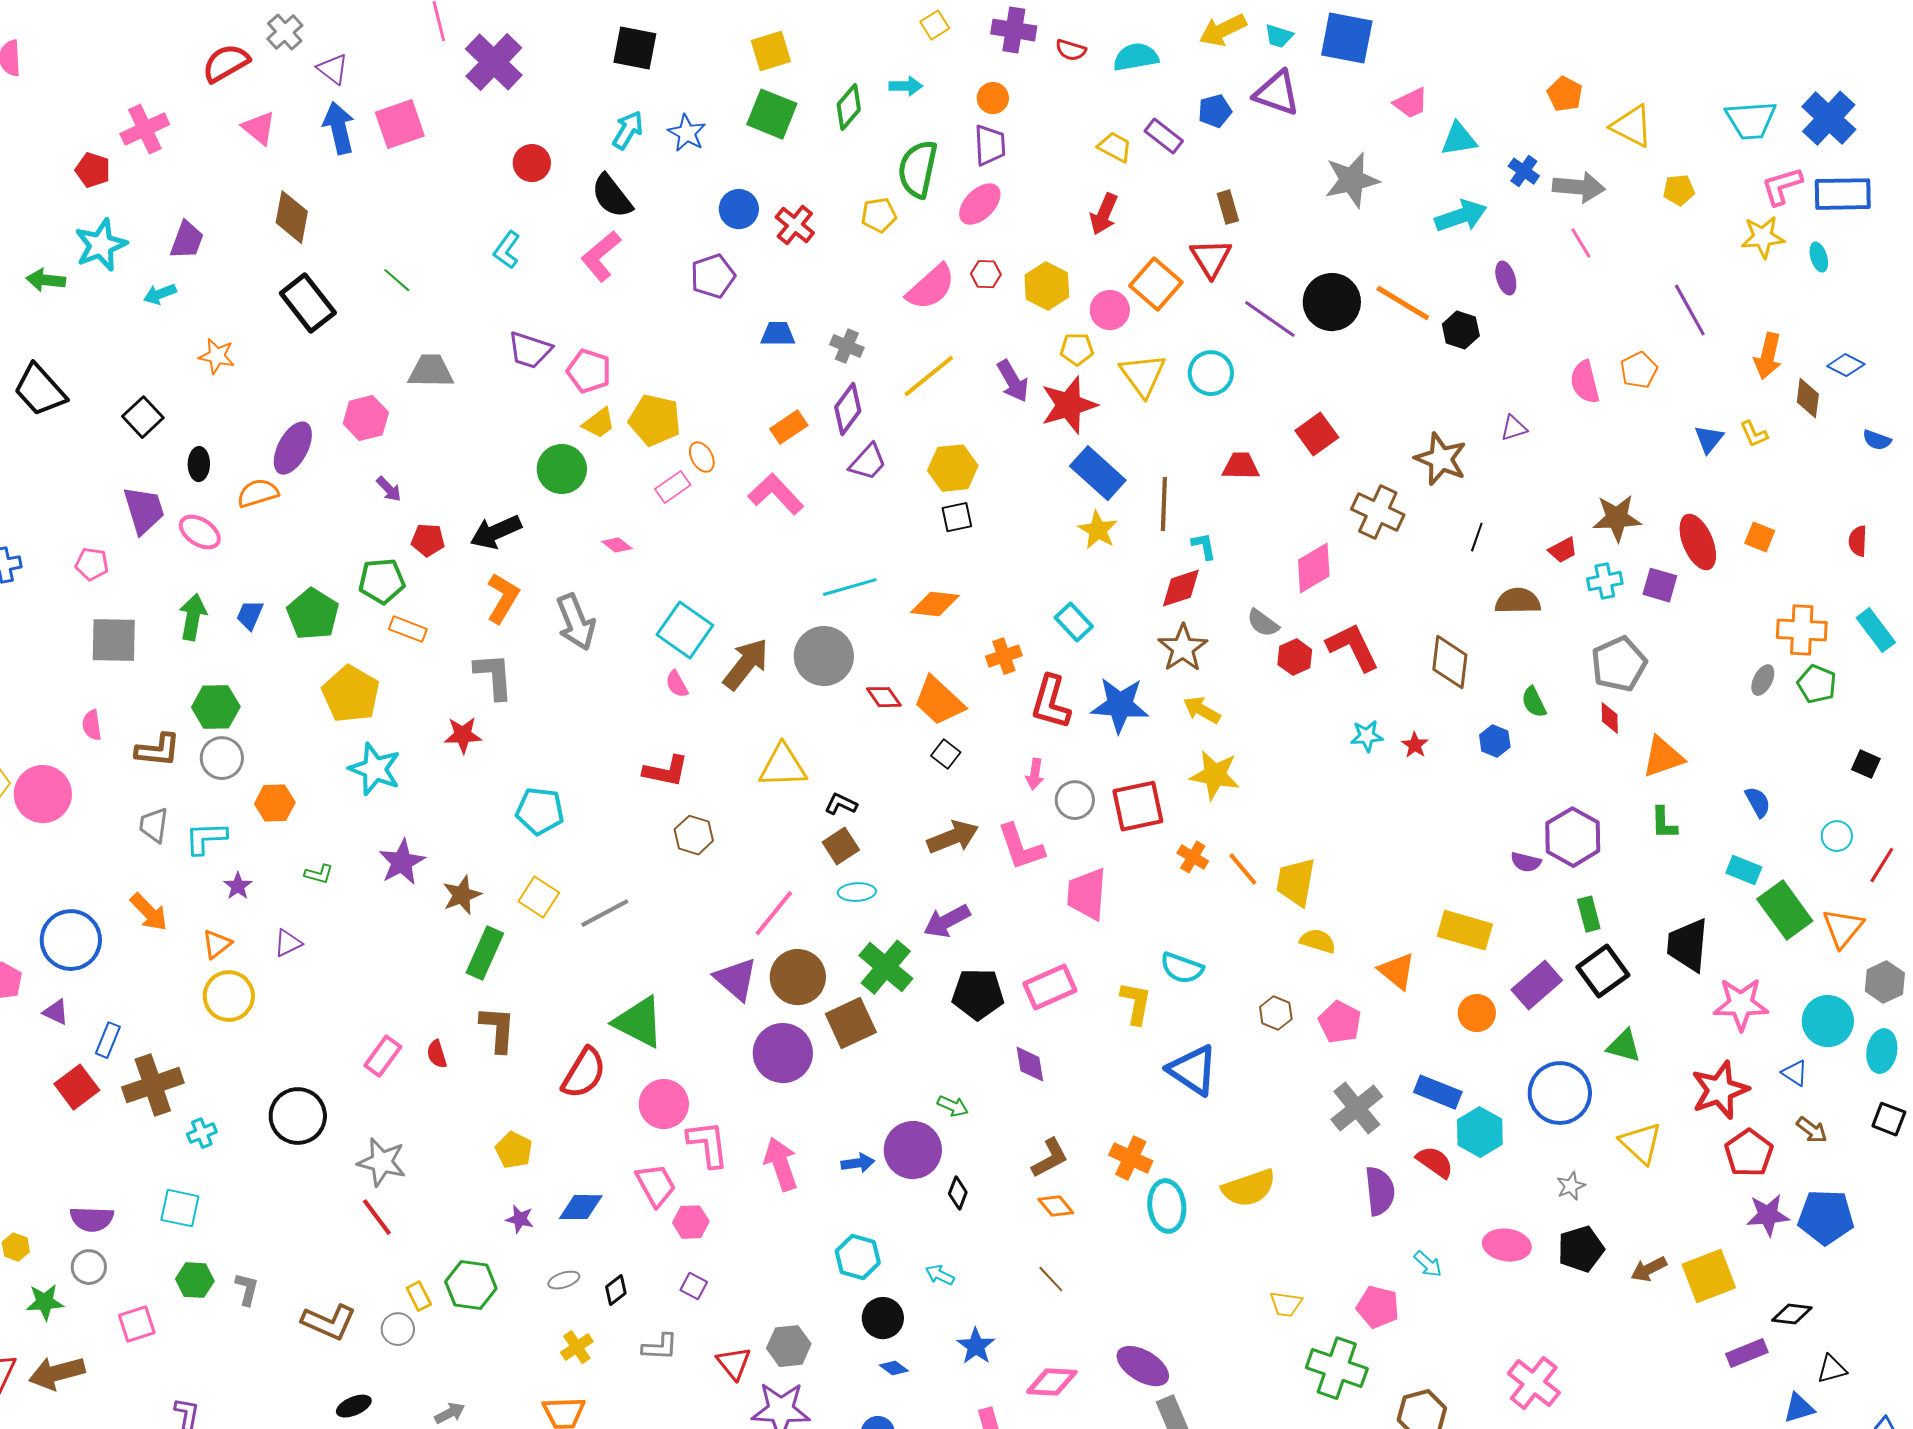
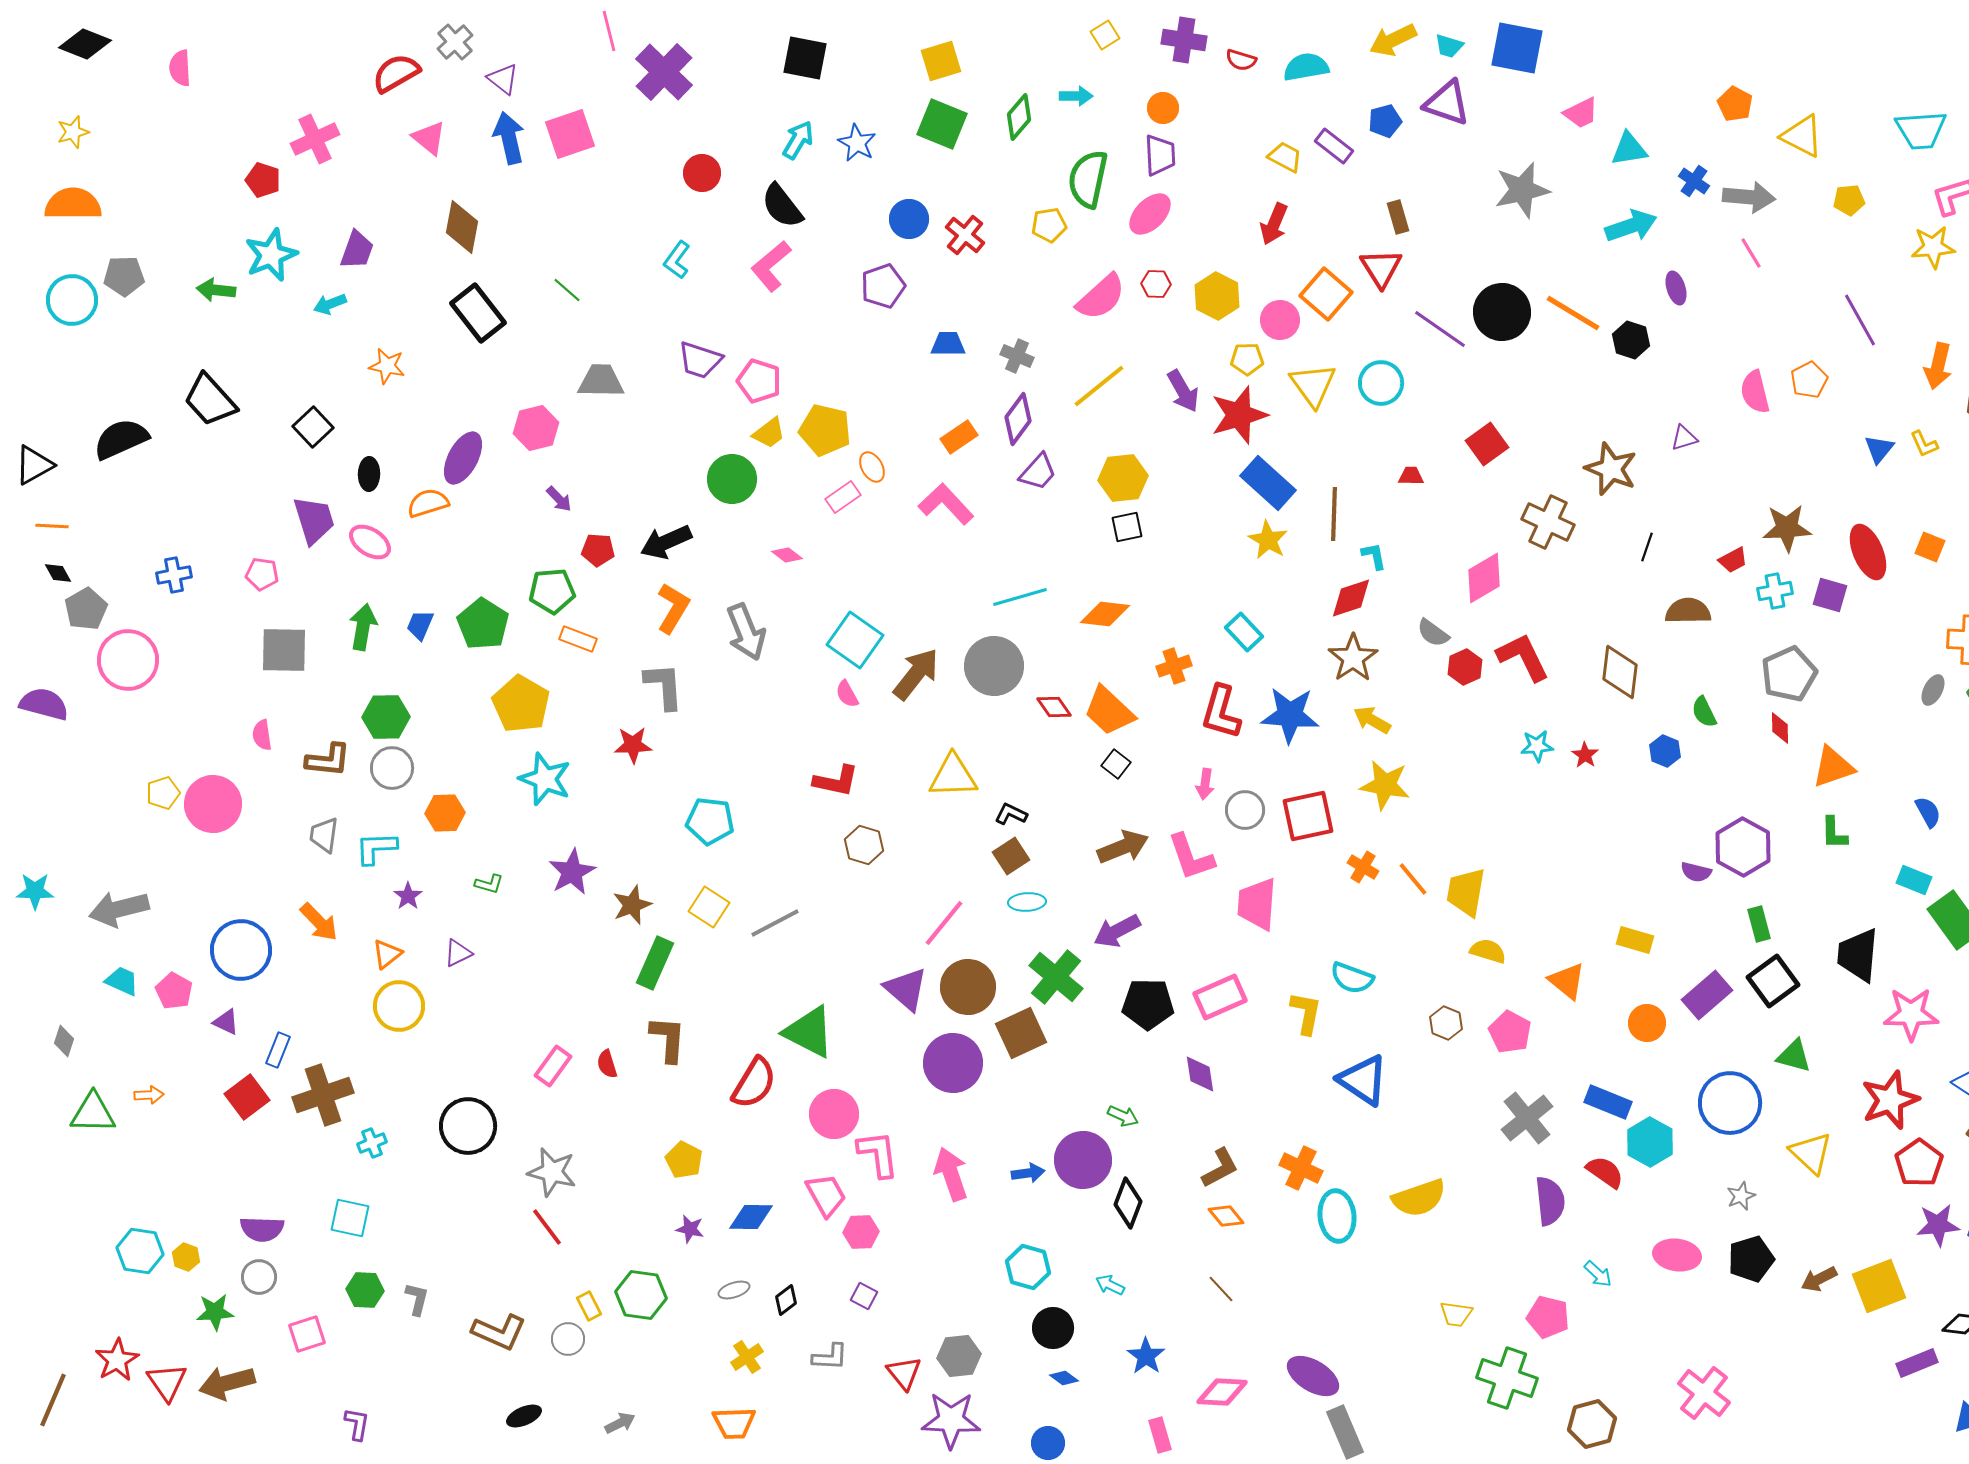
red trapezoid: (1241, 466) -> (1411, 476), size x0.7
yellow rectangle: (1465, 930) -> (1635, 940), size x0.7
black diamond: (958, 1193) -> (1128, 1203), size x1.5

